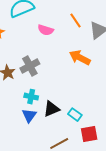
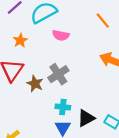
pink semicircle: (46, 30) -> (61, 35), moved

